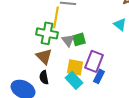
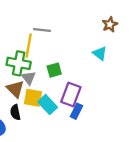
gray triangle: (68, 40) -> (29, 78), moved
yellow square: (75, 67) -> (33, 98), moved
cyan rectangle: (74, 80) -> (48, 105), moved

